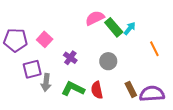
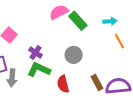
cyan arrow: (130, 28) -> (110, 21), moved, turned 48
green L-shape: (73, 89) -> (39, 69), moved

